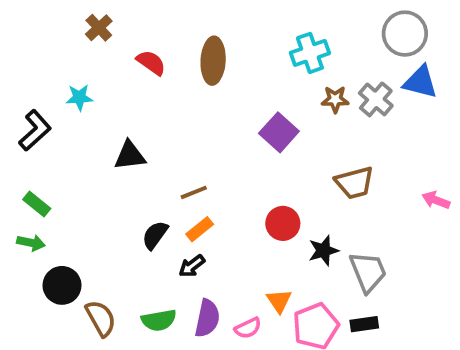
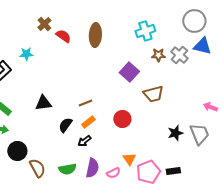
brown cross: (99, 28) -> (44, 24), moved
black triangle: (130, 156) -> (43, 103), moved
brown trapezoid: (355, 183) -> (153, 94), moved
red circle: (283, 223) -> (122, 119), moved
black star: (324, 251) -> (175, 133), moved
gray trapezoid: (368, 272) -> (199, 134), moved

